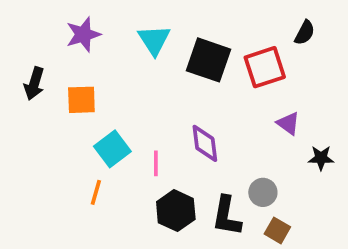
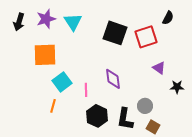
cyan triangle: (154, 40) -> (73, 22), moved
black arrow: (34, 83) -> (19, 22), moved
orange square: (81, 100) -> (45, 55), size x1.4

